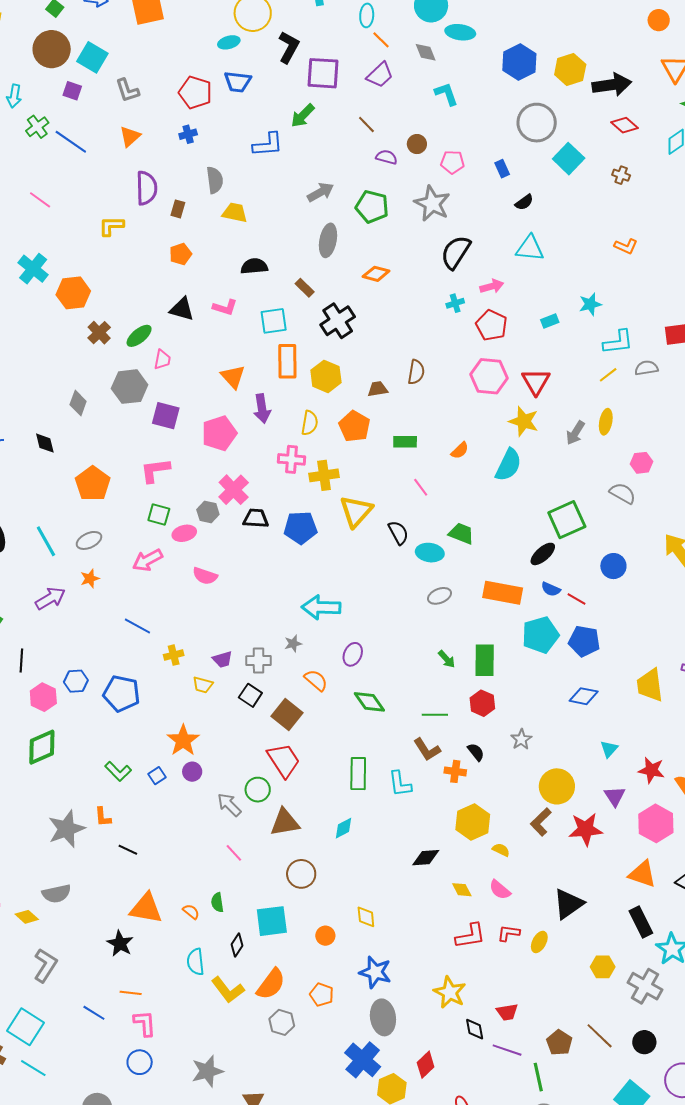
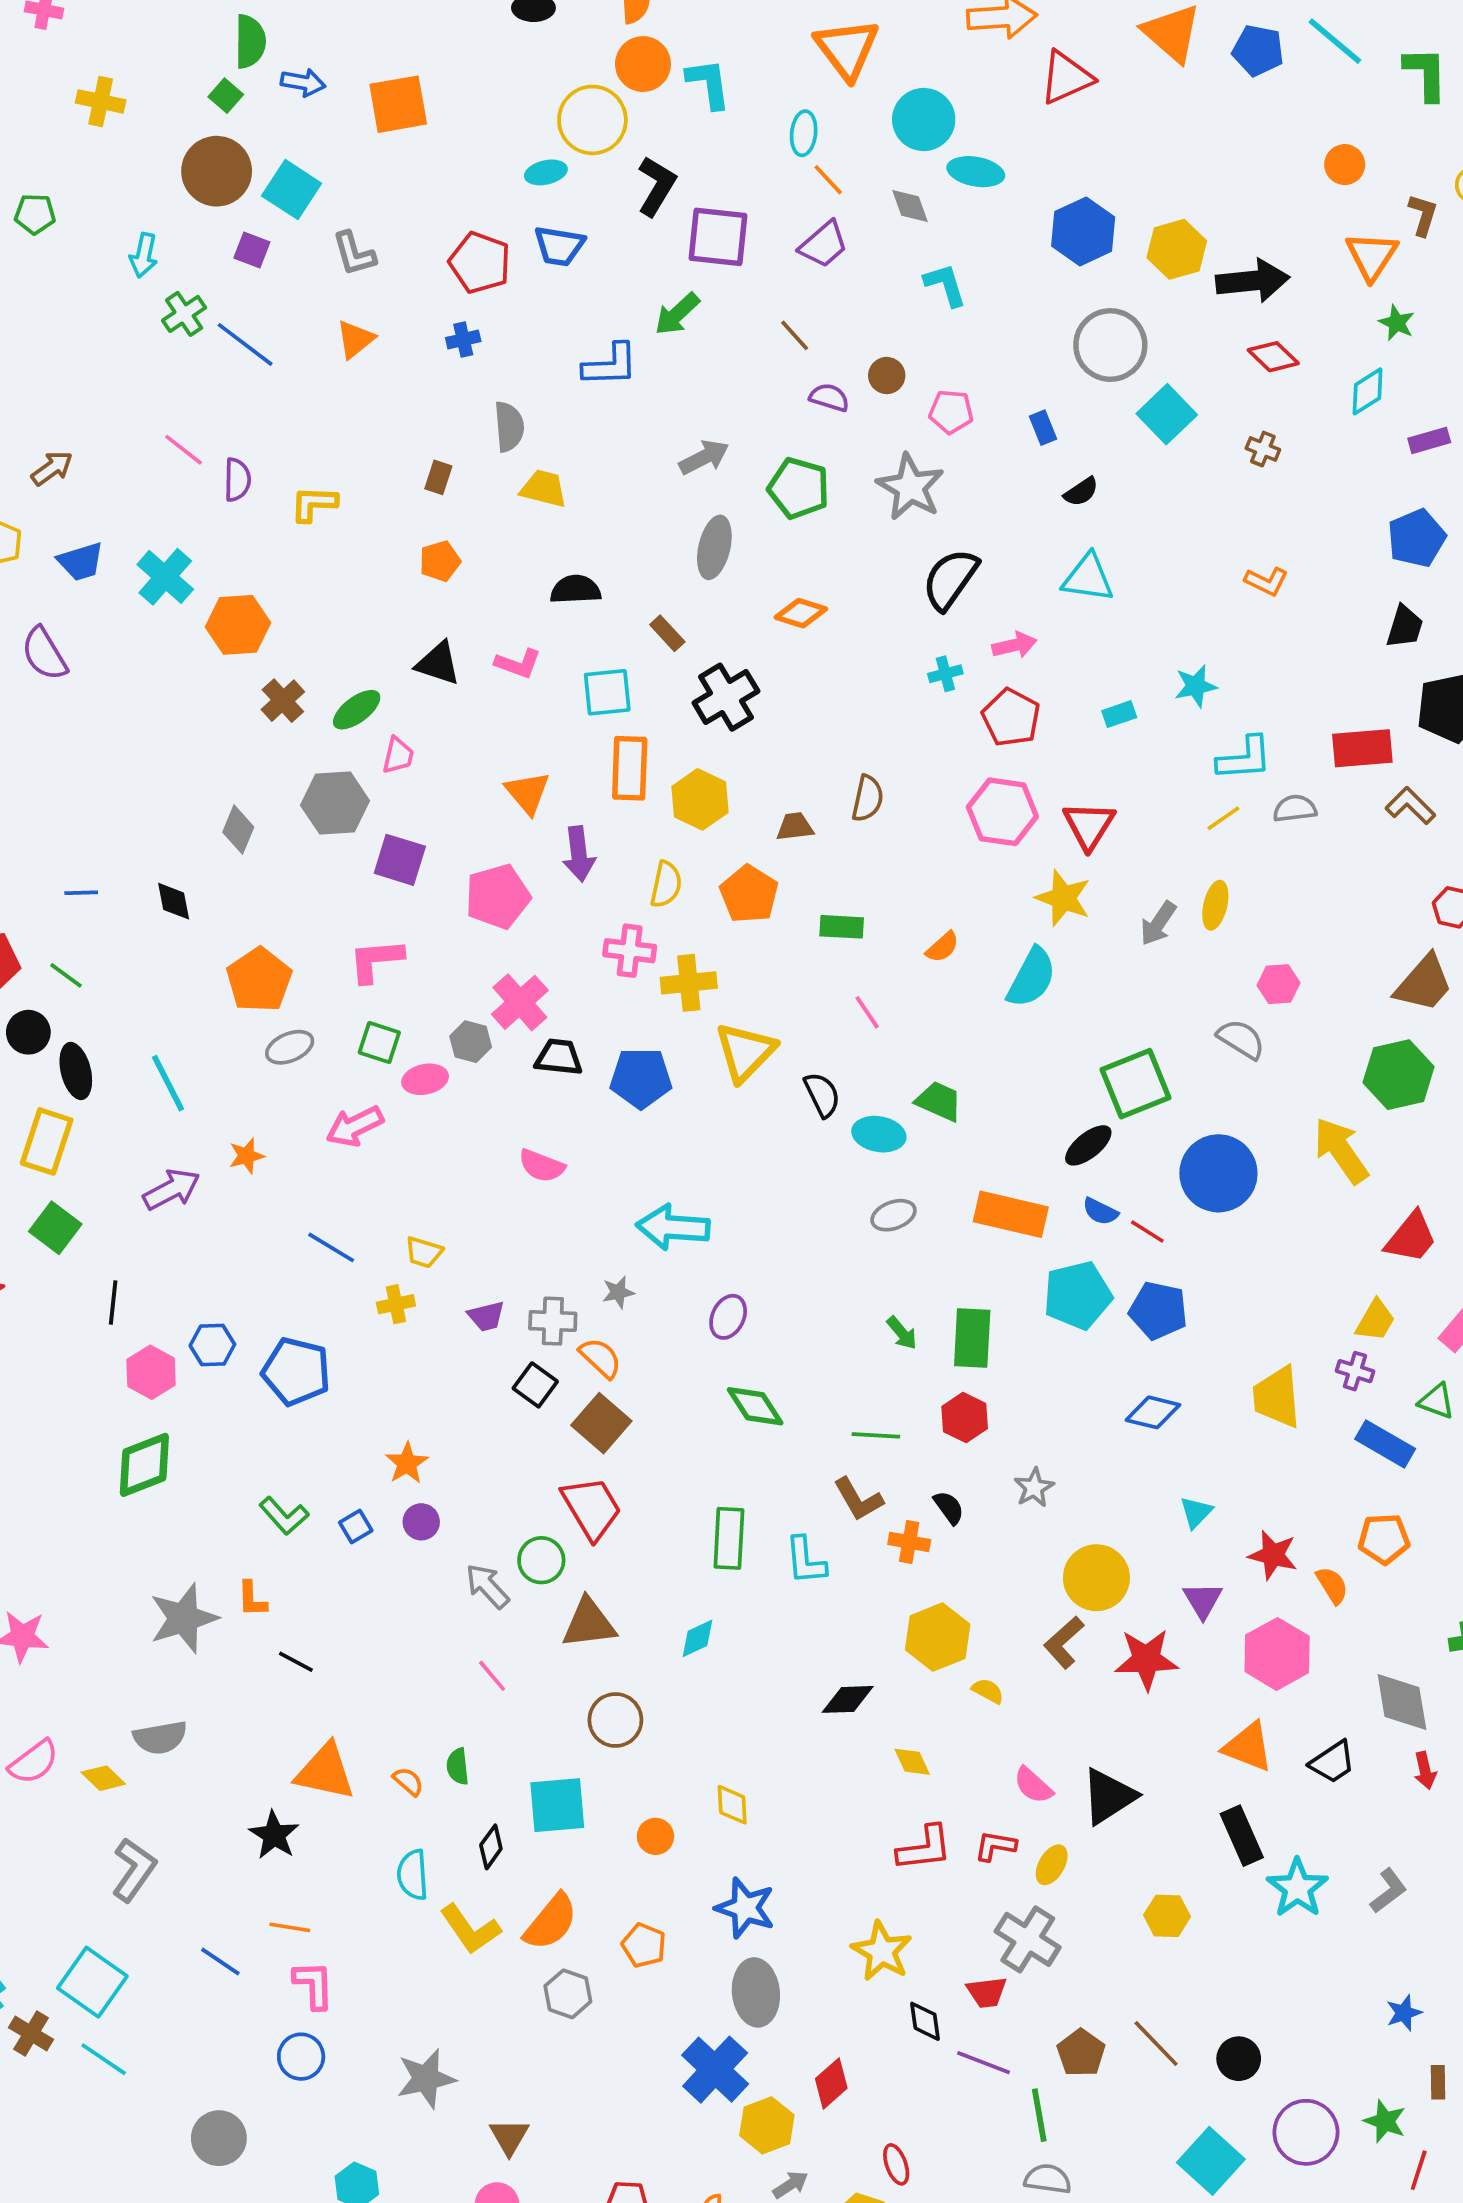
purple semicircle: (146, 188) -> (237, 480), moved, size x0.7
gray ellipse: (89, 540) -> (290, 1047), moved
blue circle: (613, 566) -> (1218, 1173), size x1.6
pink semicircle: (205, 576) -> (542, 1166), moved
orange semicircle: (316, 680) -> (600, 1358), moved
yellow trapezoid: (203, 685) -> (424, 1252), moved
orange star: (183, 740) -> (407, 1463), size x0.7
pink semicircle: (500, 890) -> (1033, 1785), moved
gray cross: (645, 986) -> (1028, 1939), moved

